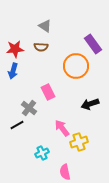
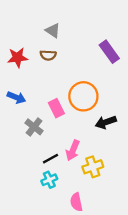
orange circle: (76, 66) -> (83, 96), moved
blue arrow: (13, 71) -> (16, 98), moved, turned -84
black line: (17, 125) -> (50, 159), moved
pink arrow: (62, 128) -> (73, 150), turned -120

